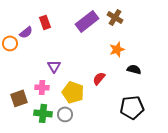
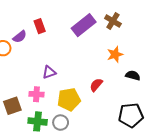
purple triangle: (54, 66) -> (49, 72), turned 40
yellow pentagon: (73, 92) -> (69, 99), turned -30

